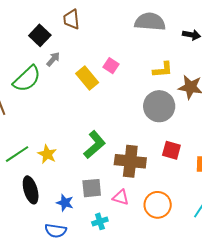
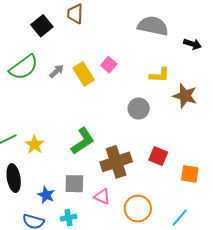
gray arrow: (53, 59) -> (57, 71), moved
gray circle: (159, 106) -> (139, 109), moved, size x0.7
brown cross: (130, 161) -> (116, 162), turned -32
cyan cross: (100, 221) -> (69, 218), moved

